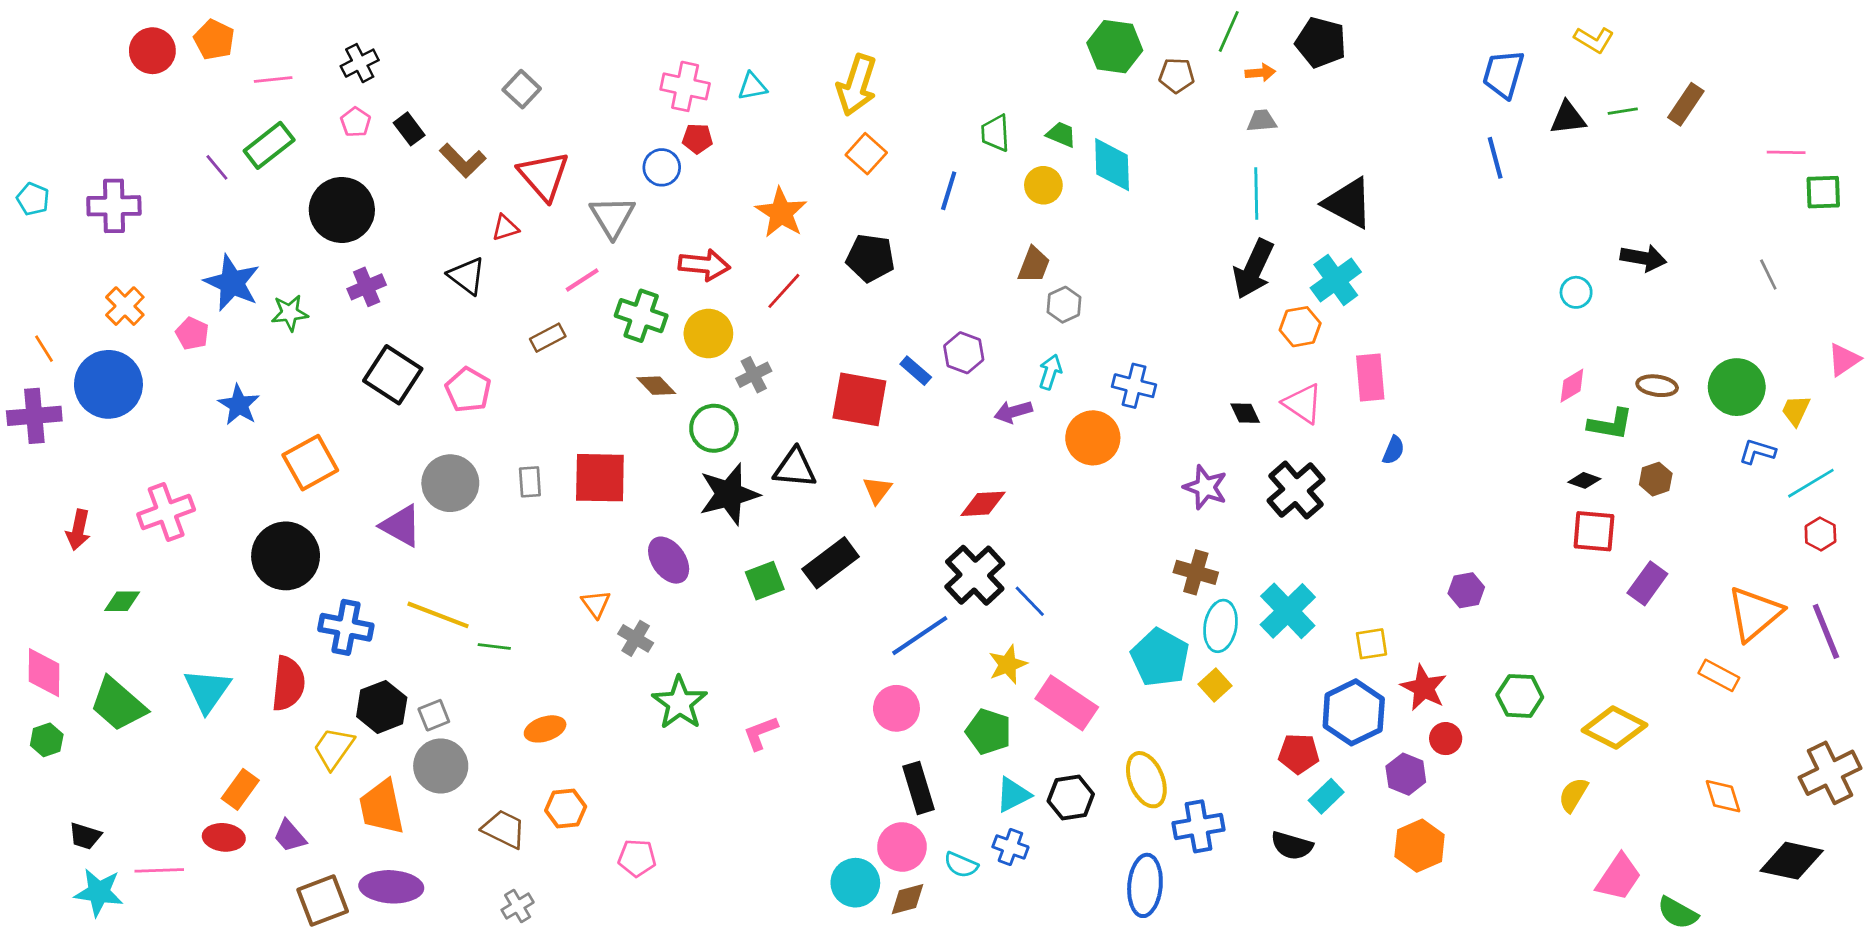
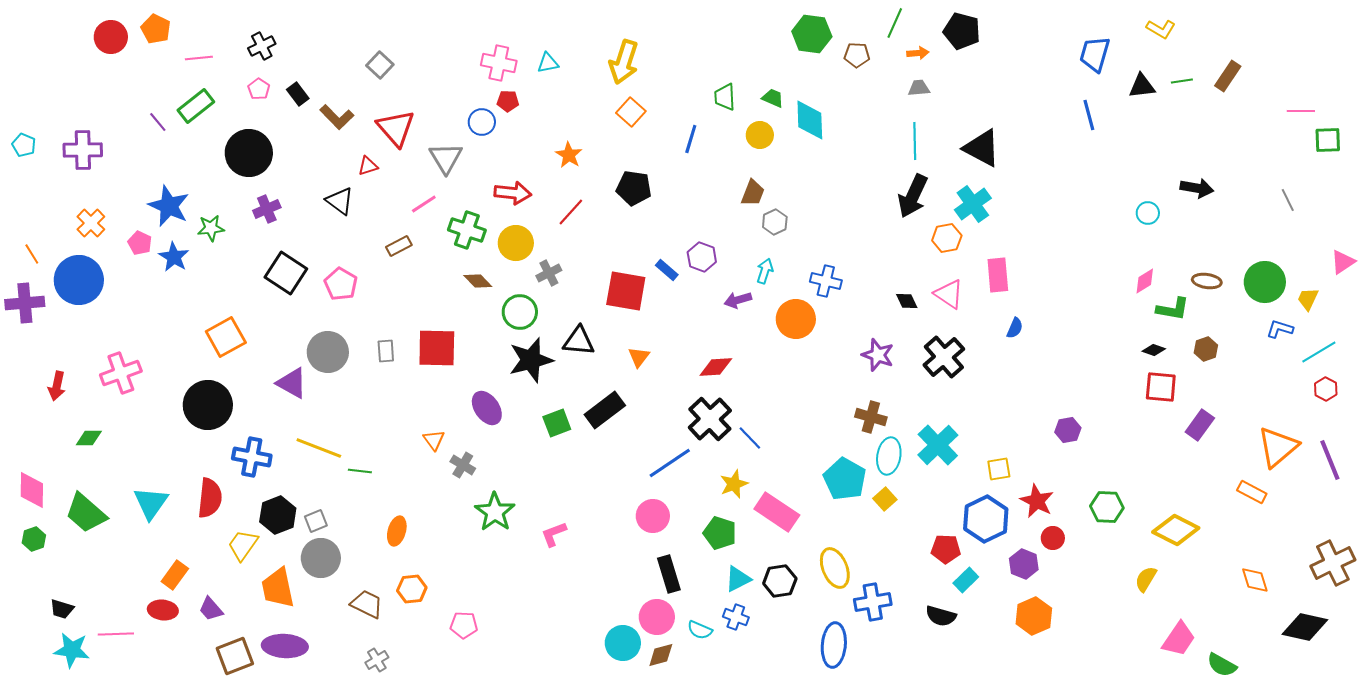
orange star: (781, 213) -> (569, 155), size x0.7
blue star: (239, 405) -> (174, 257), moved
orange ellipse: (545, 729) -> (397, 531), turned -56

